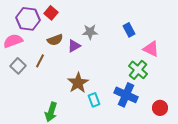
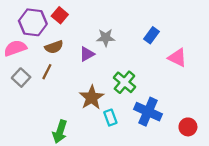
blue rectangle: (129, 30) -> (152, 35), turned 64
brown semicircle: (55, 40) -> (54, 47), moved
green cross: (138, 70) -> (124, 82), moved

